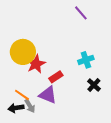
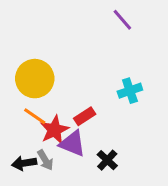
red star: (36, 64) -> (54, 130), moved
black cross: (94, 85) -> (107, 160), moved
orange line: (22, 95) -> (35, 116), moved

